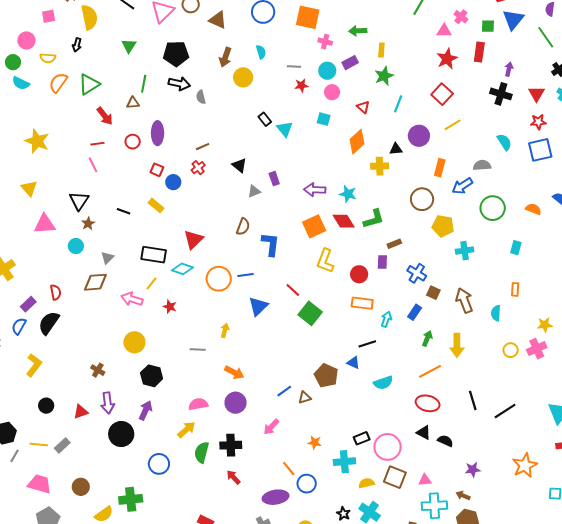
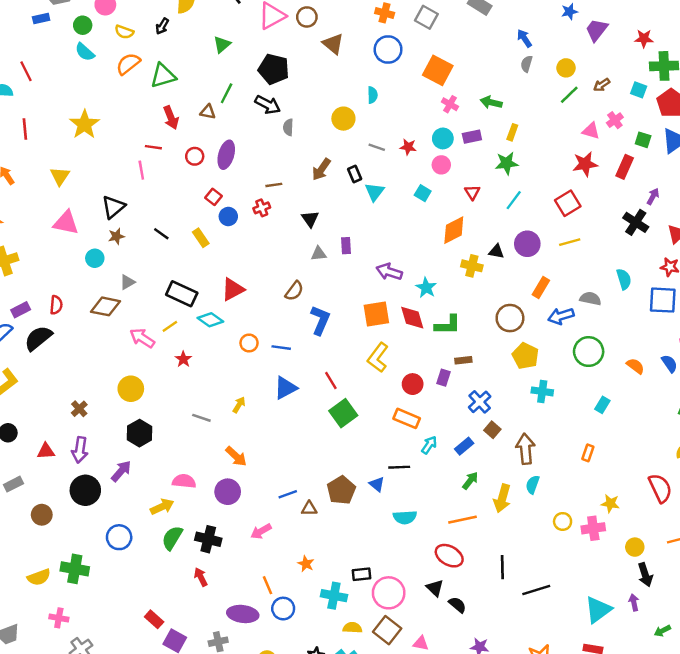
brown arrow: (225, 57) -> (321, 169), moved
gray line: (294, 66) -> (377, 147), moved
orange circle: (219, 279) -> (249, 343), size x0.6
cyan semicircle: (496, 313) -> (533, 485), moved
brown circle: (81, 487) -> (42, 515), moved

